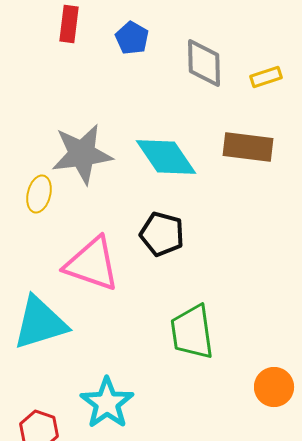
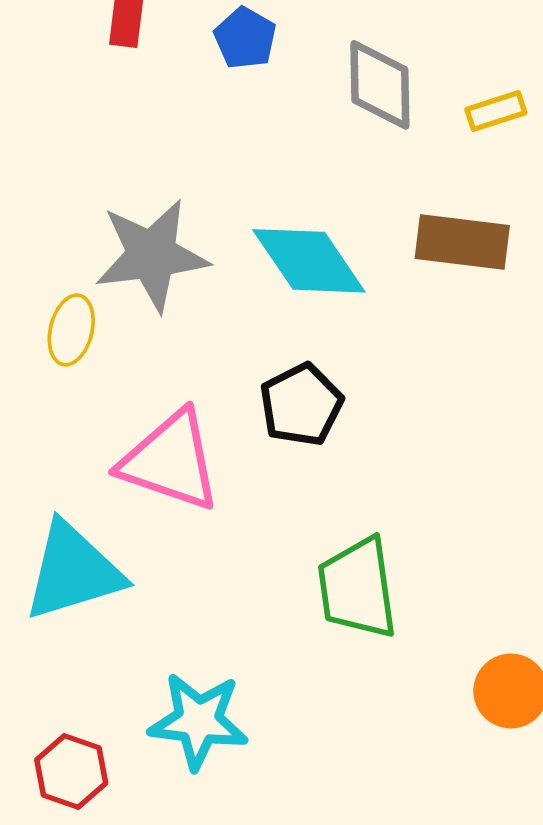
black pentagon: (162, 234) -> (301, 405), turned 30
cyan star: (107, 403) -> (198, 721), turned -30

